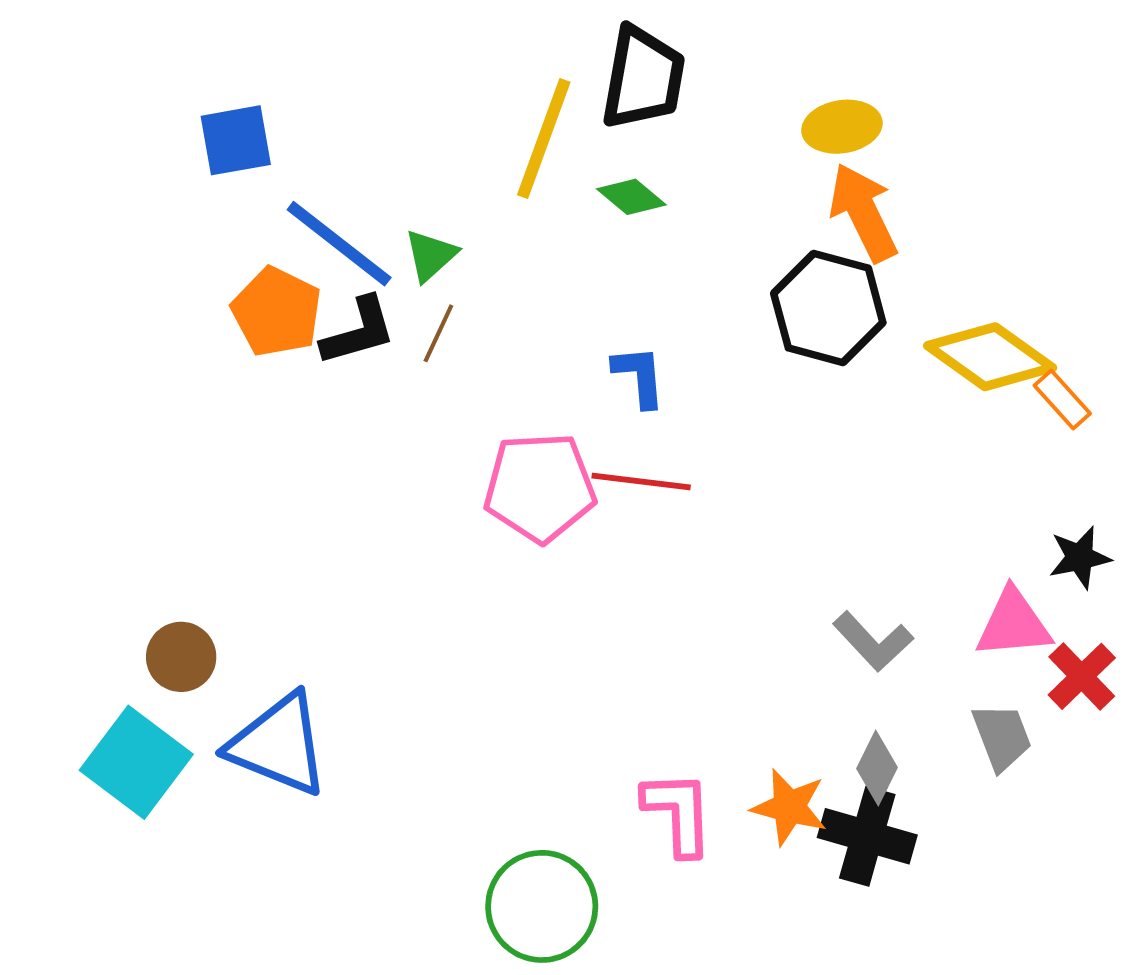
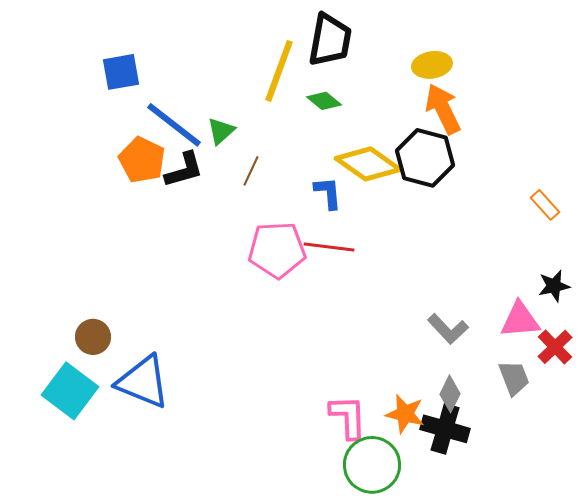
brown line: (438, 333) -> (251, 171), moved
yellow diamond: (990, 357) -> (368, 164), moved
green circle: (542, 906) -> (372, 465), moved

